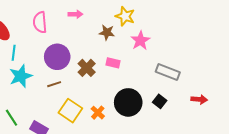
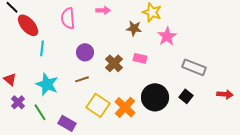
purple circle: (57, 57) -> (85, 52), size x0.7
cyan star: (21, 76) -> (47, 84), moved, turned -30
orange cross: (98, 113) -> (125, 107), size x1.5

